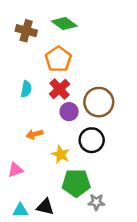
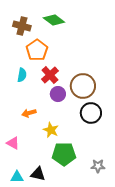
orange pentagon: (58, 59) -> (37, 50), moved
black circle: (92, 140) -> (91, 113), moved
pink triangle: (15, 170) -> (13, 143), turned 48
gray star: (96, 202) -> (98, 166), moved

